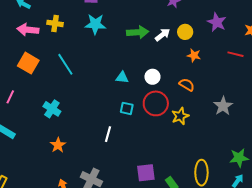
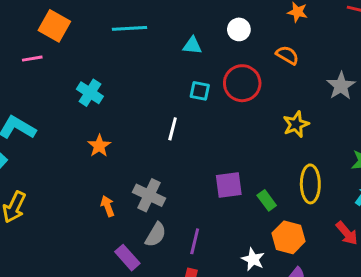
cyan line: (65, 64) -> (129, 28), moved, turned -60
white circle: (152, 77) -> (239, 29), moved
pink line: (10, 97) -> (32, 59), moved, turned 56
yellow star: (180, 116) -> (296, 124), moved

